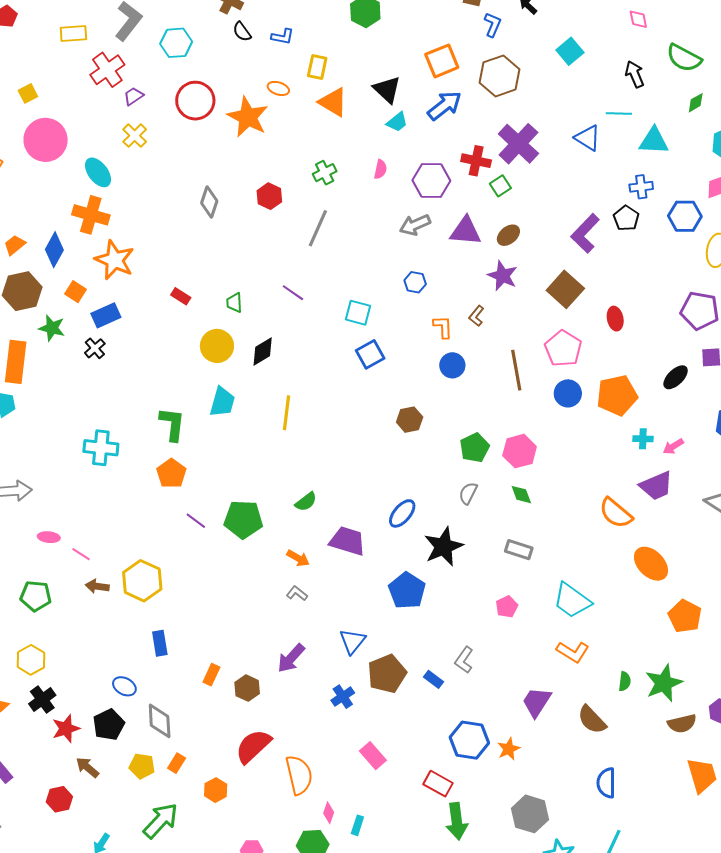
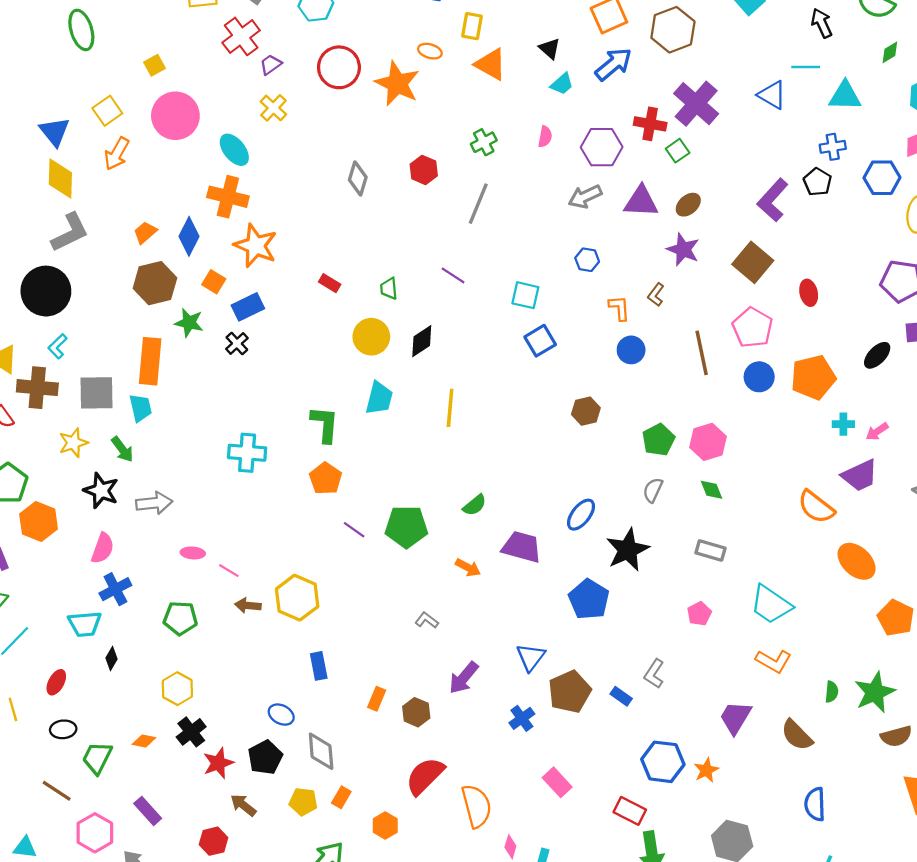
black triangle: (387, 90) -> (550, 49), size x0.7
gray L-shape: (297, 593) -> (427, 620), moved

